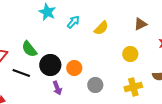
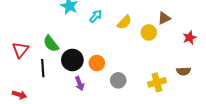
yellow circle: (130, 54) -> (149, 32), moved
black line: (21, 73) -> (43, 68), turned 66

